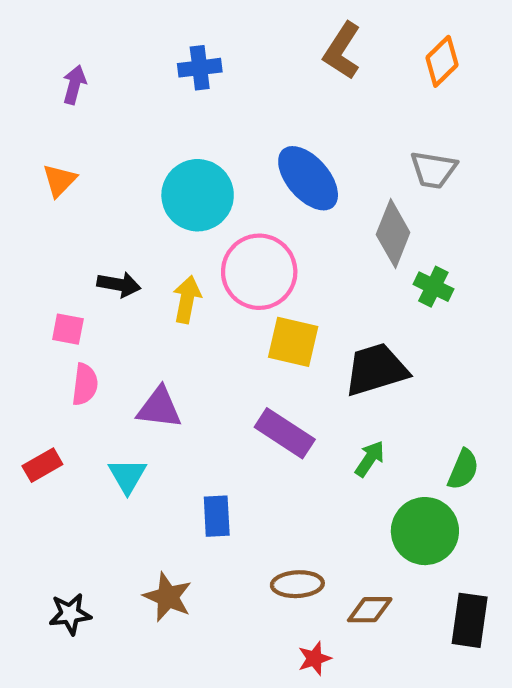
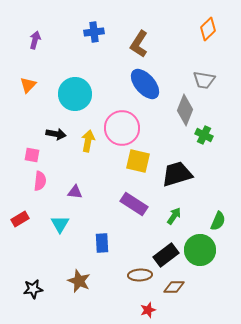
brown L-shape: (342, 51) -> (139, 44), moved
cyan circle: (198, 195) -> (75, 94), moved
purple triangle: (159, 408) -> (75, 192), size x0.7
black rectangle: (470, 620) -> (166, 255), moved, turned 45

